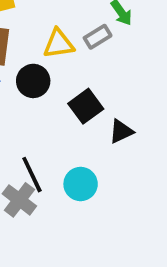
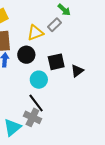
black square: (86, 106) -> (56, 62), turned 36
cyan circle: (81, 184) -> (39, 80), moved

